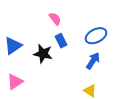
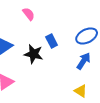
pink semicircle: (55, 19) -> (29, 14), moved

